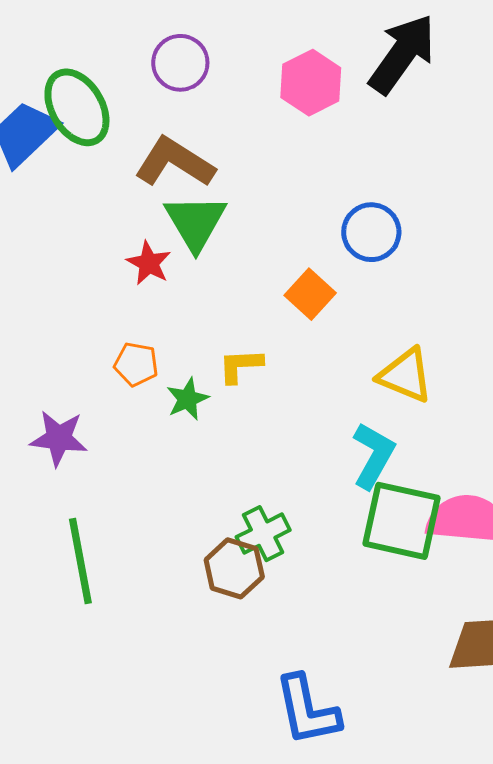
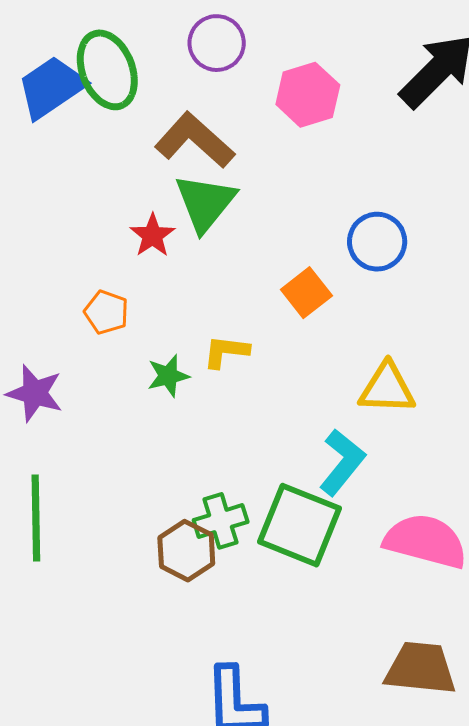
pink hexagon: (311, 83) -> (308, 95), moved
orange pentagon: (136, 364) -> (106, 312), moved
yellow triangle: (405, 375) -> (387, 388), turned -30
green square: (402, 521) -> (300, 525), moved

